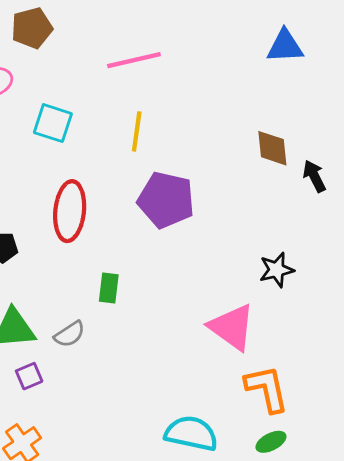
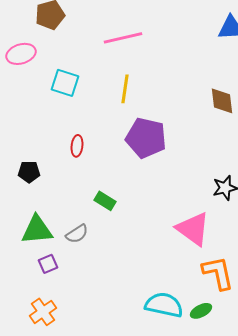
red ellipse: (70, 211) -> (77, 146), size x0.5
green rectangle: (109, 288) -> (105, 201), turned -65
green ellipse: (271, 442) -> (201, 311), moved

